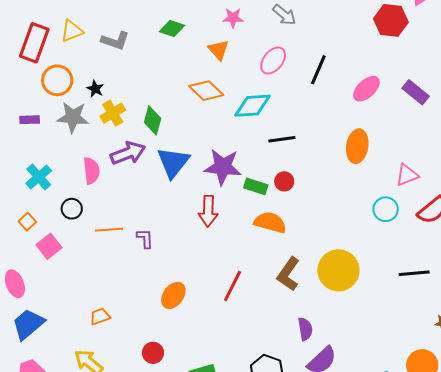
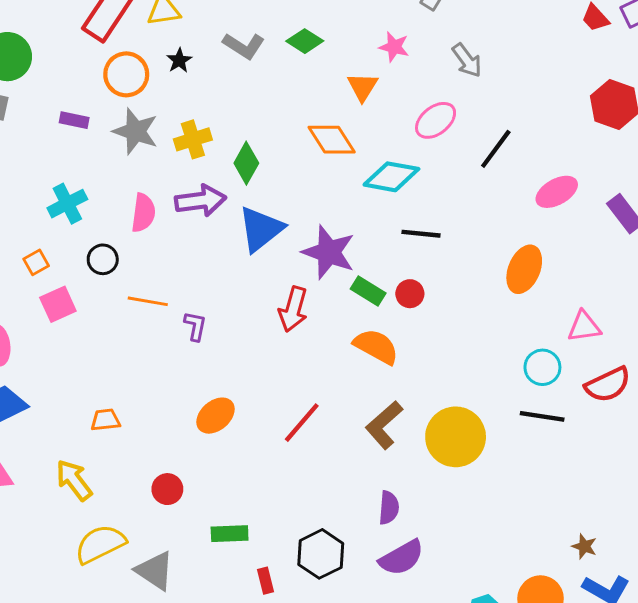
gray L-shape: (115, 41) -> (244, 46), moved
black star: (95, 89) -> (179, 60), moved
black line: (414, 273) -> (542, 416), moved

